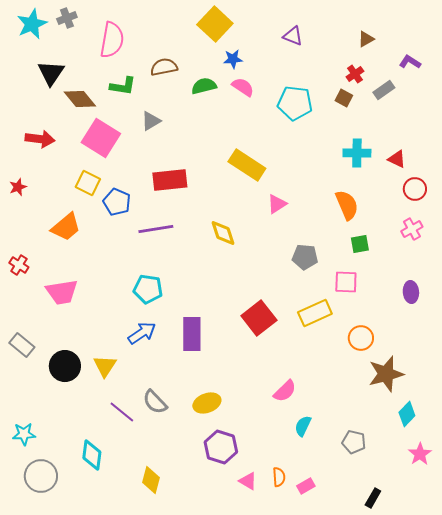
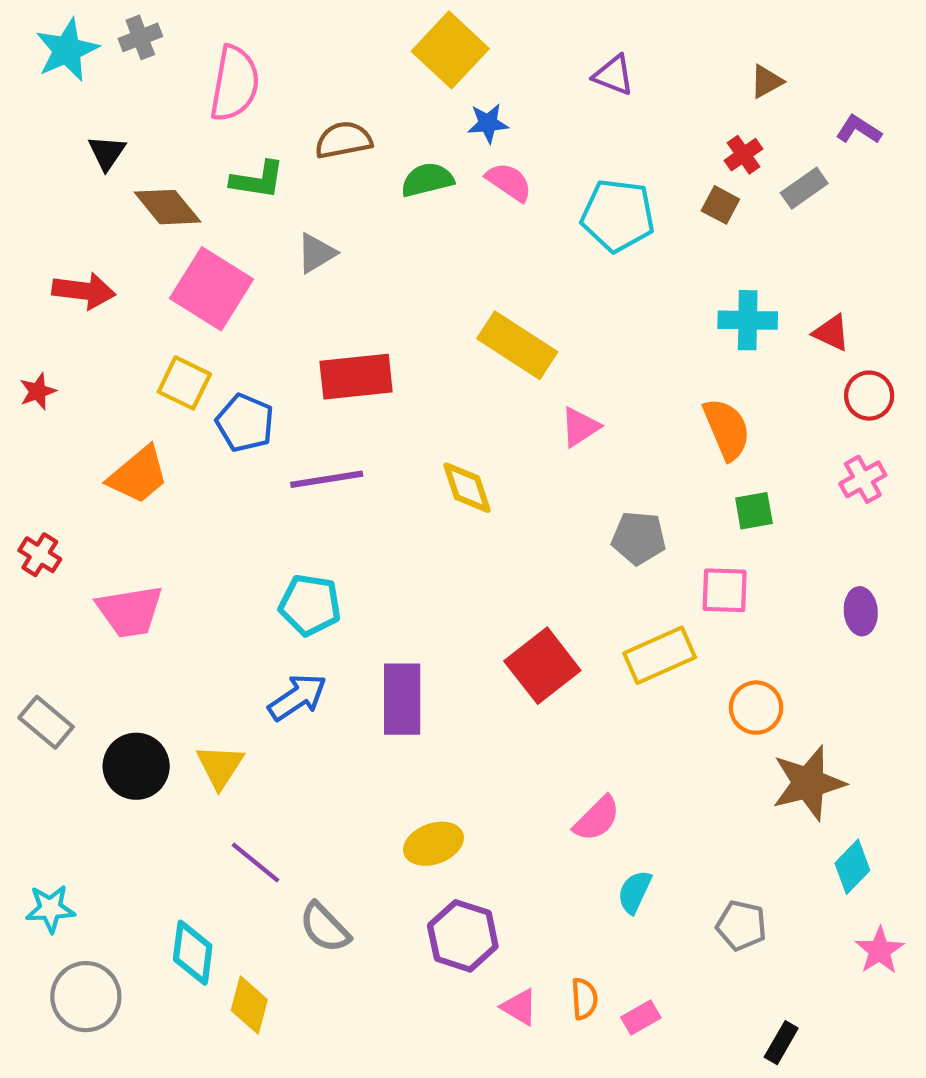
black triangle: (51, 73) -> (107, 153), size x0.7
gray semicircle: (155, 402) -> (325, 927), moved
yellow diamond: (151, 480) -> (249, 1005), moved

